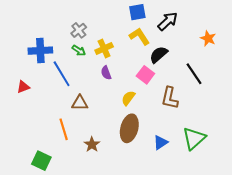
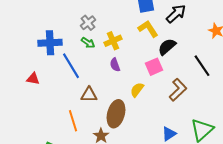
pink square: (145, 75) -> (154, 67), turned 30
red triangle: (23, 87) -> (33, 79), turned 32
brown L-shape: (170, 98) -> (178, 90), turned -145
brown ellipse: (129, 128) -> (116, 114), moved

